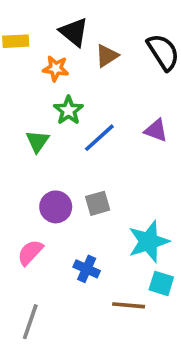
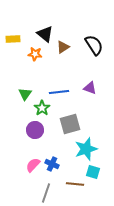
green star: (68, 110) -> (42, 108), moved
blue line: (99, 138) -> (59, 92), turned 36
gray square: (98, 203) -> (70, 124), moved, size x1.5
pink semicircle: (30, 252) -> (33, 165), moved
gray line: (30, 322) -> (46, 193), moved

